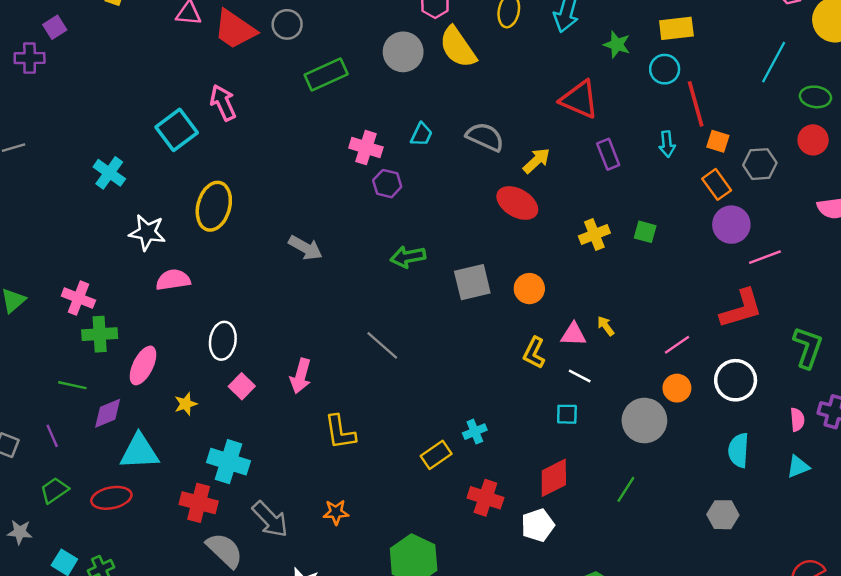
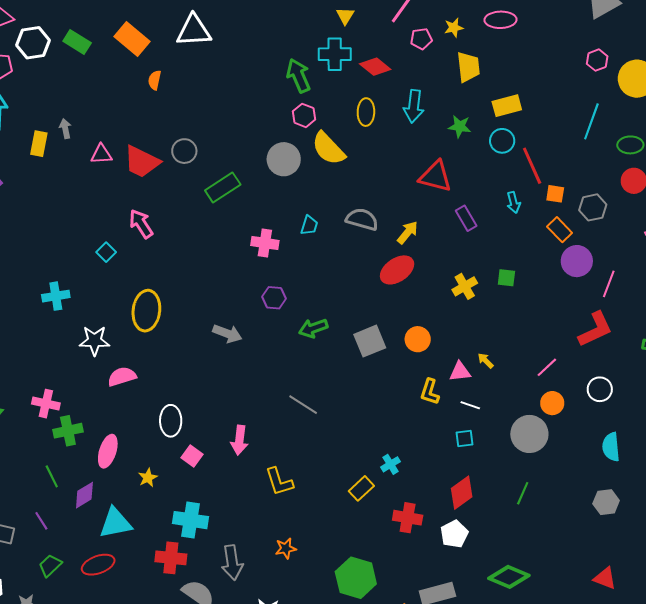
cyan square: (177, 130) -> (106, 252), size x0.6
cyan cross: (109, 173) -> (56, 296), turned -36
purple hexagon: (387, 184) -> (274, 298), moved
red ellipse: (517, 203) -> (397, 270), turned -56
pink line: (765, 257) -> (609, 284), turned -40
white circle: (736, 380) -> (600, 389), size x0.7
green line: (72, 385) -> (52, 476), turned 60
gray arrow: (270, 519) -> (232, 563), turned 44

